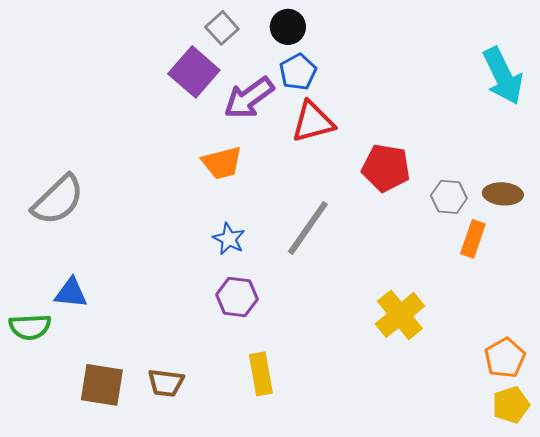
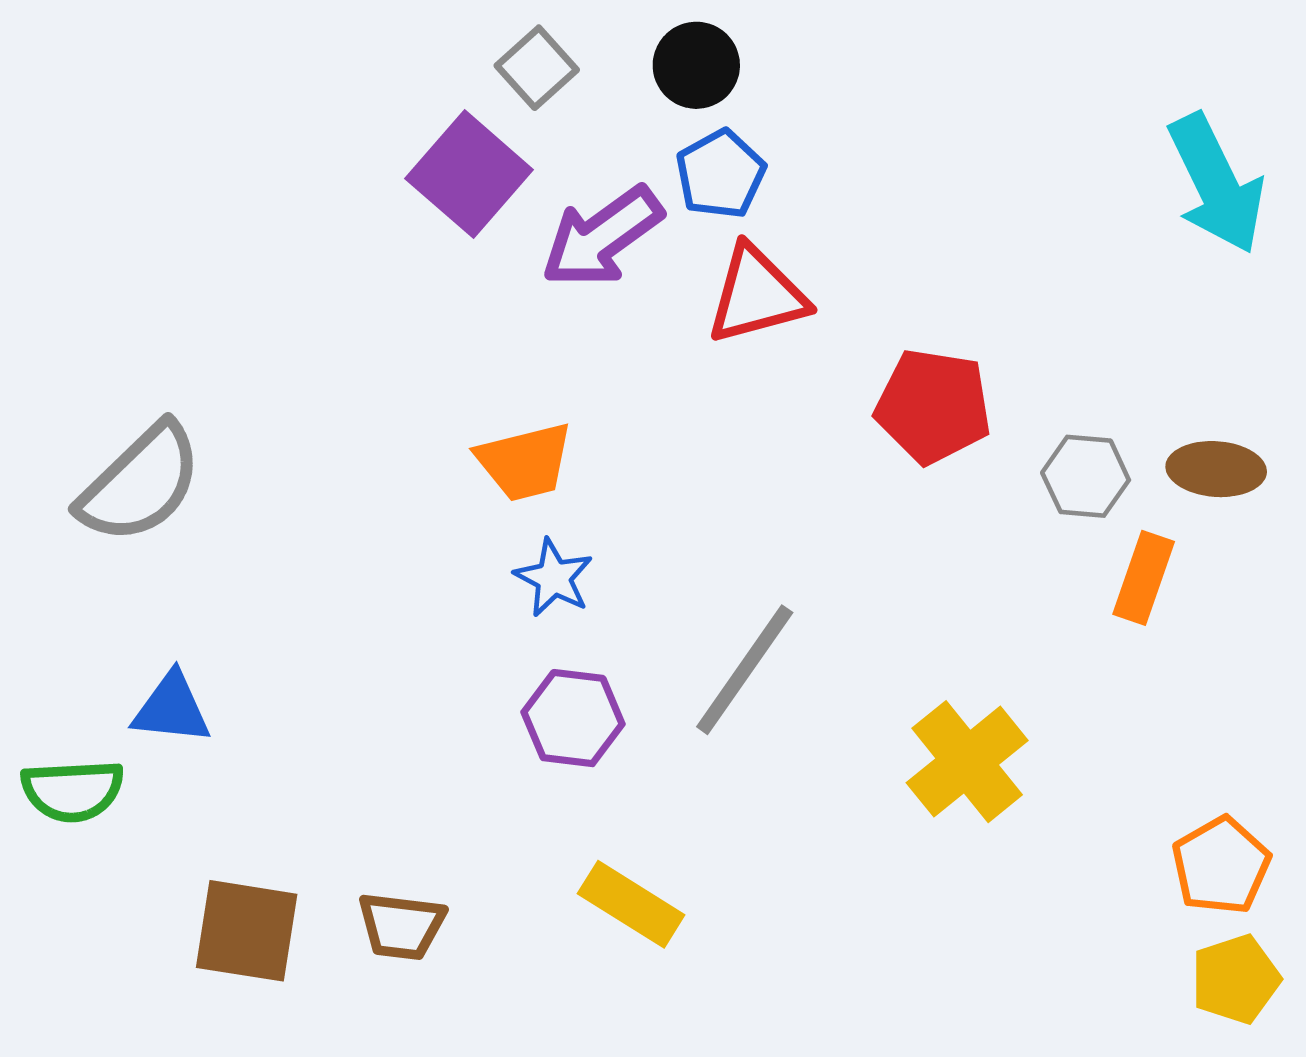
orange trapezoid: (222, 163) -> (525, 462), moved
gray line: (308, 228) -> (745, 670), moved
yellow rectangle: (261, 374) -> (631, 904), turned -48

